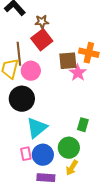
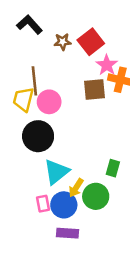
red square: (42, 40) -> (91, 42), moved
pink star: (78, 73) -> (107, 65), moved
yellow arrow: (72, 168) -> (76, 188), moved

